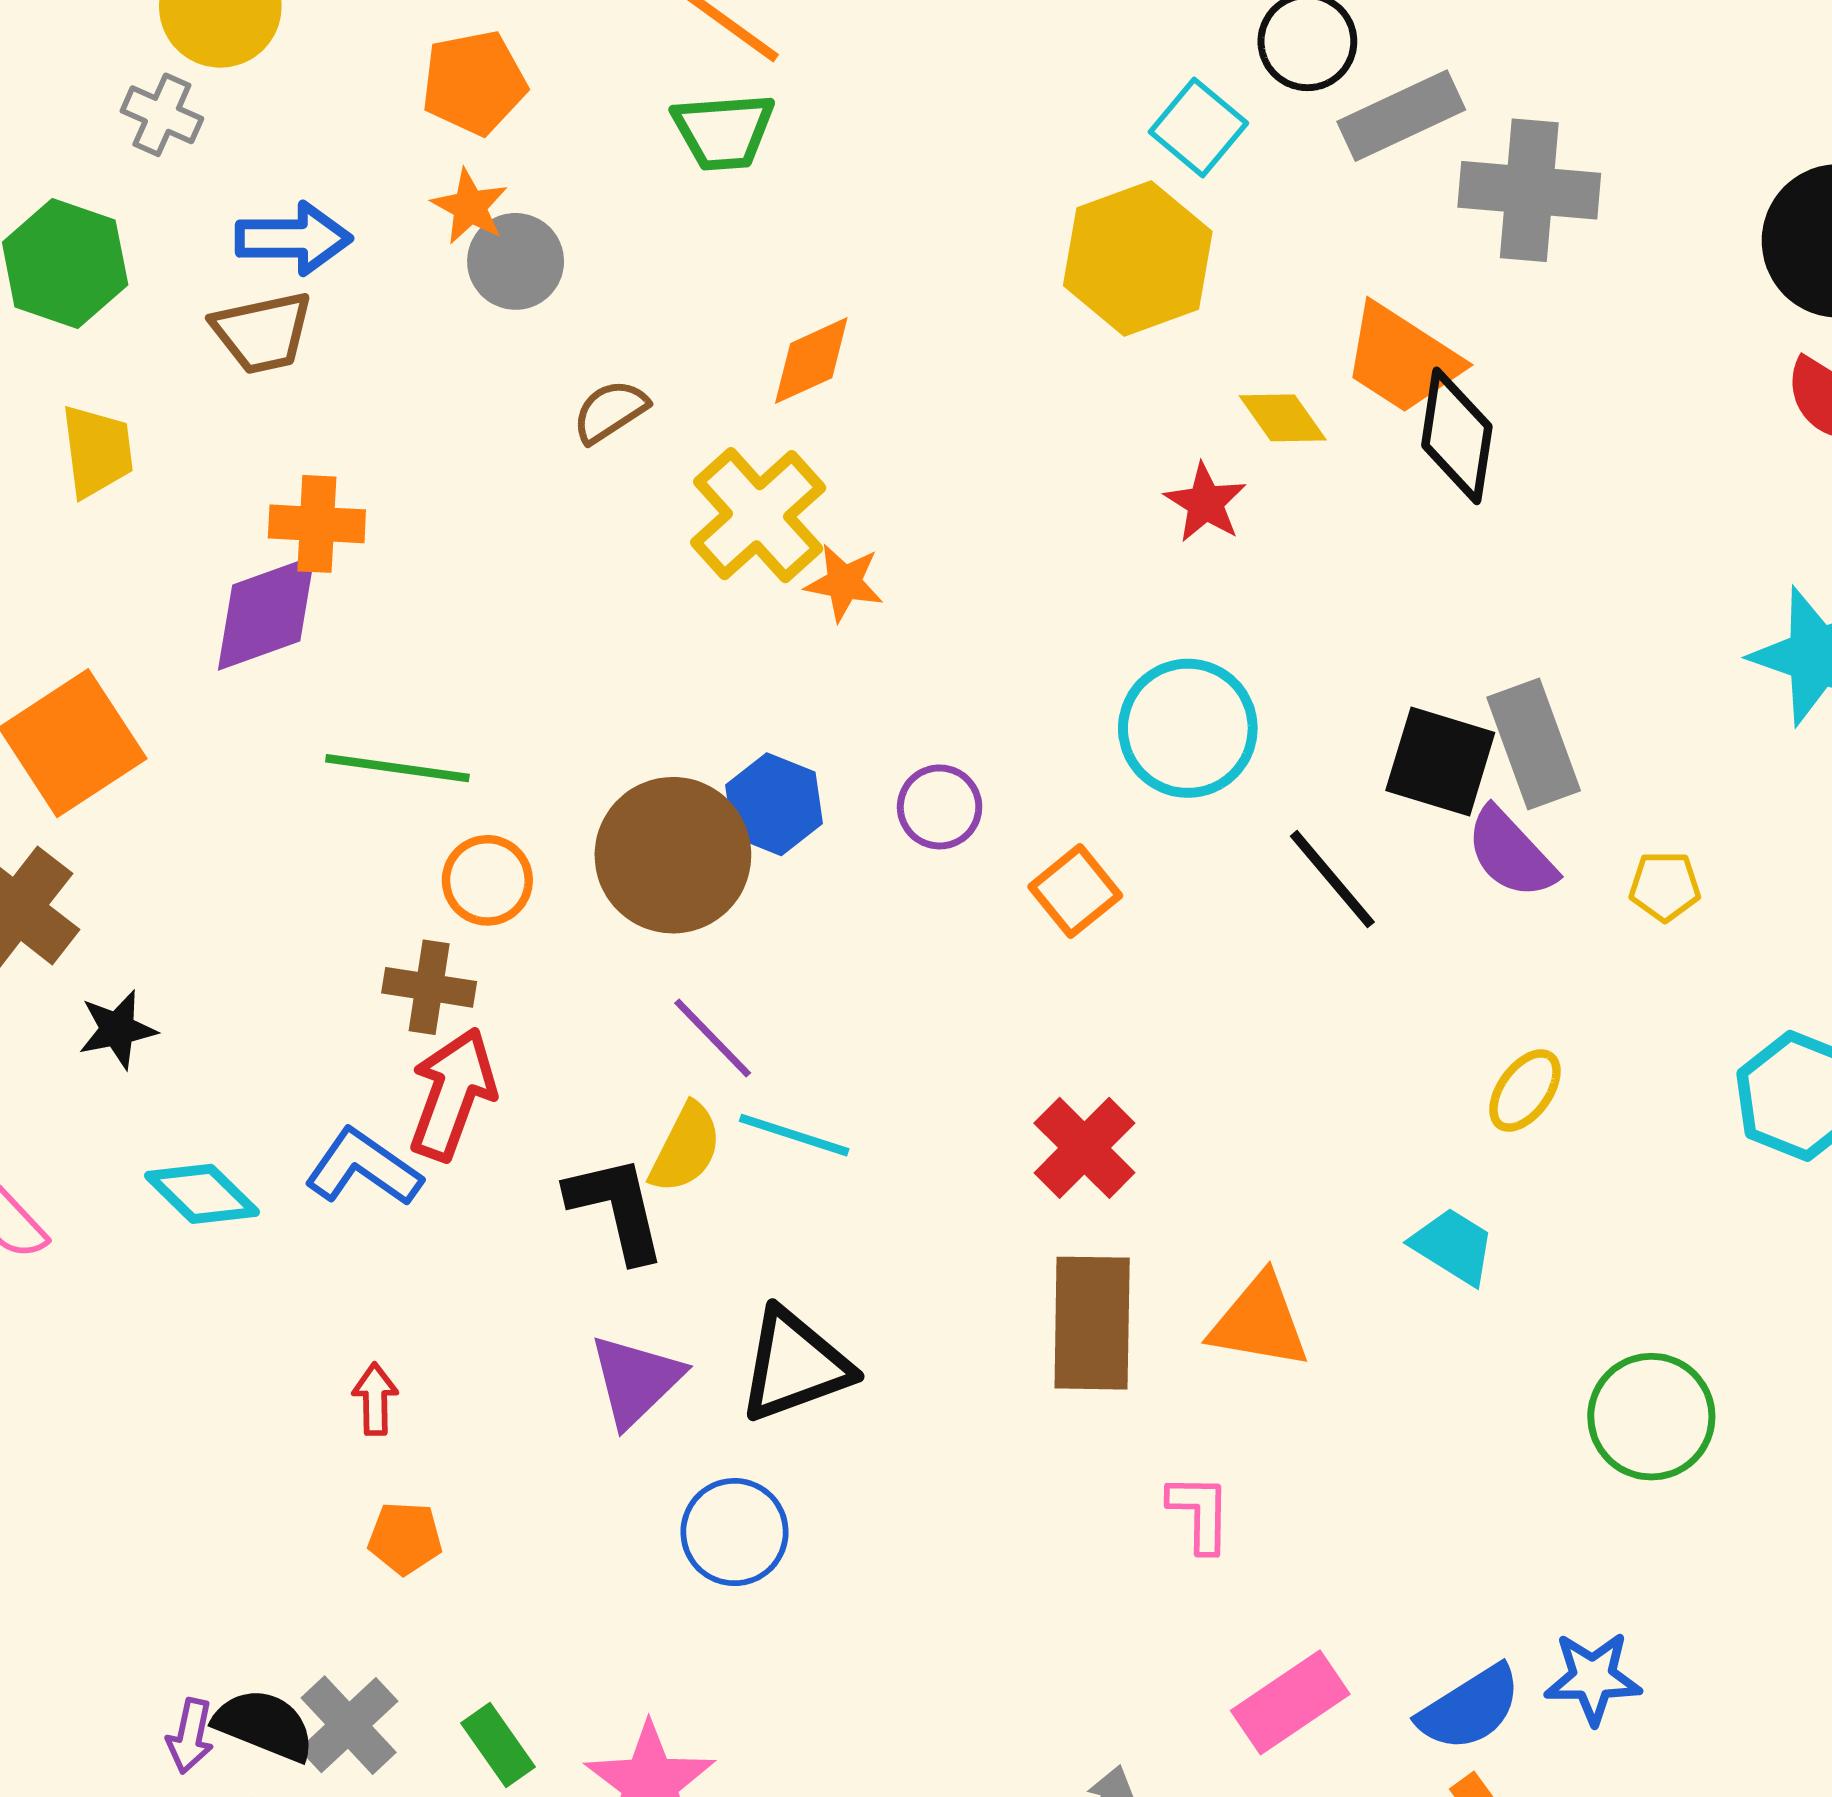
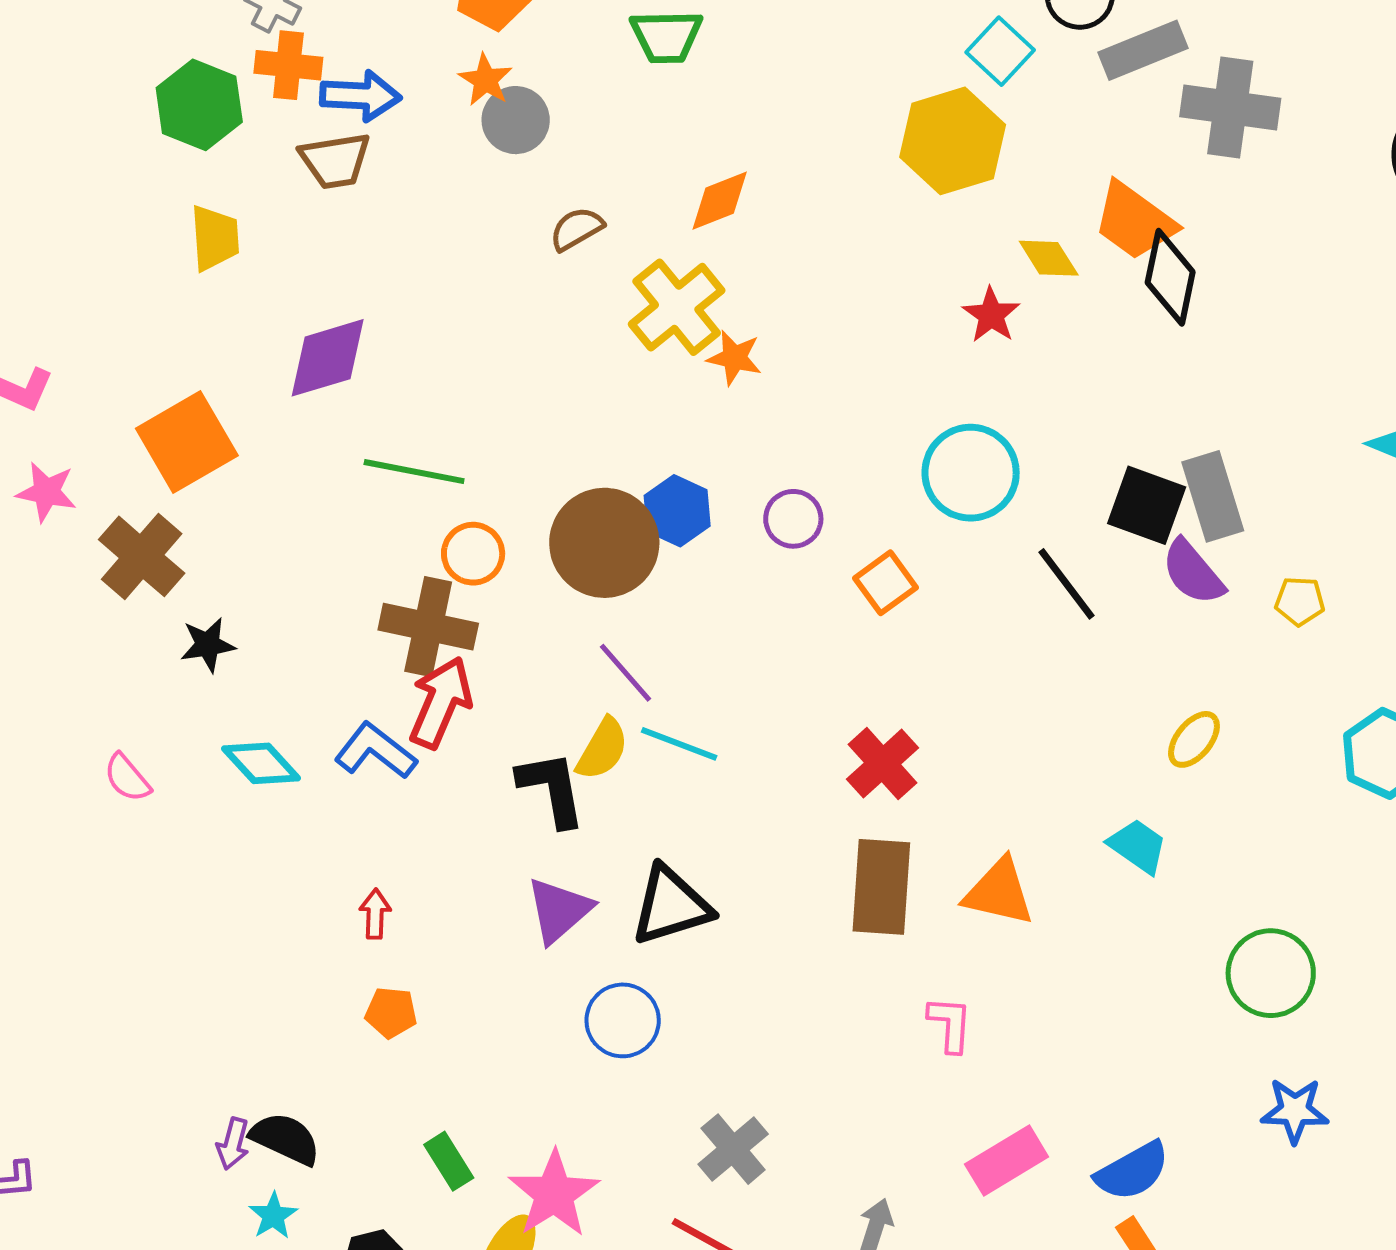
orange cross: (317, 524) -> (288, 65), moved
brown cross: (429, 987) -> (428, 627), size x1.5
blue star: (1593, 1678) -> (1295, 1111), moved
gray cross: (349, 1725) -> (733, 1149), moved

